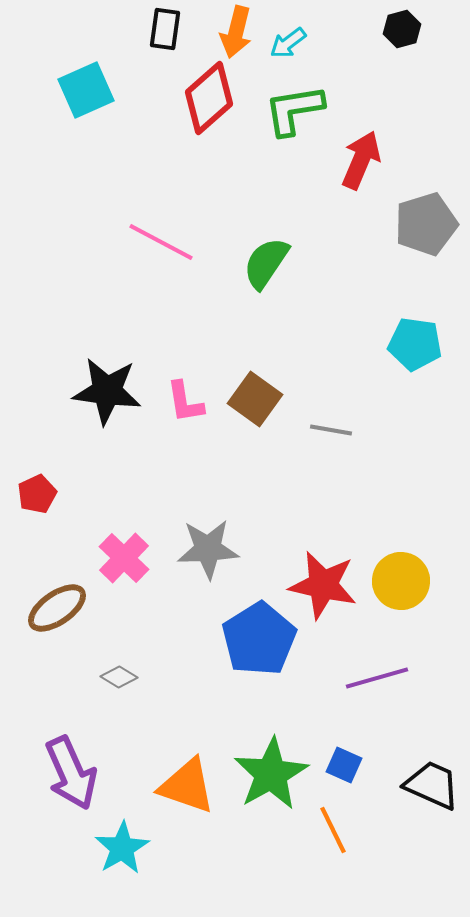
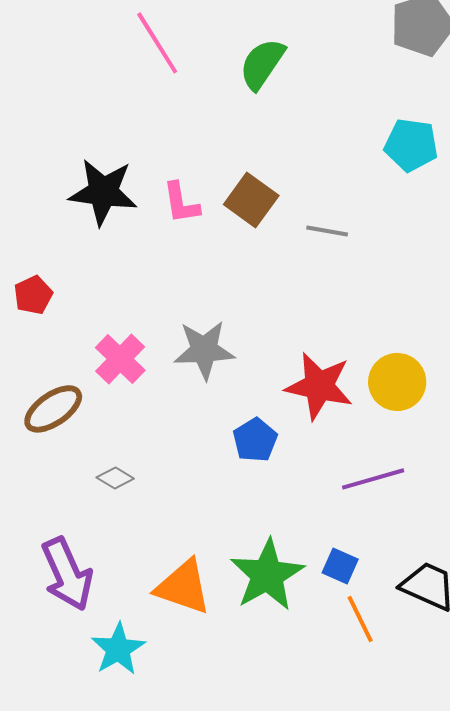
pink line: (161, 242) -> (157, 43), turned 30
blue pentagon: (259, 639) -> (255, 440), size x0.6
orange line: (333, 830) -> (360, 619), moved

